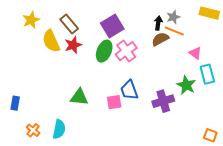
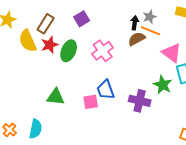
brown rectangle: (69, 24) -> (46, 24), turned 72
purple square: (112, 26) -> (82, 19), moved, size x0.7
green ellipse: (104, 51) -> (69, 51), moved
pink triangle: (195, 53) -> (172, 53), size x1.5
purple cross: (163, 101) -> (140, 101), turned 30

